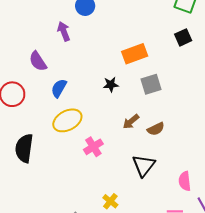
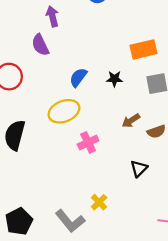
purple arrow: (64, 31) -> (52, 16), moved
blue semicircle: (59, 88) -> (78, 77), moved
black triangle: (144, 165) -> (139, 169), size x0.7

